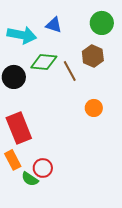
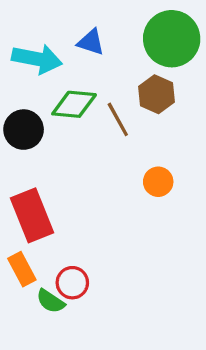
green circle: (102, 23) -> (172, 39), size x1.4

